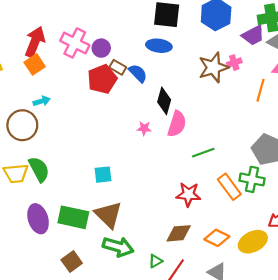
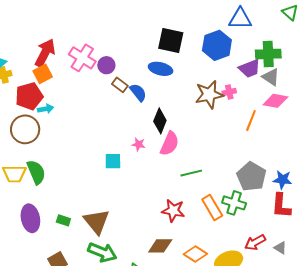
red pentagon: (102, 79) -> (29, 96), moved
cyan square: (103, 175) -> (113, 161), moved
green rectangle: (73, 217) -> (63, 220), size x0.5

